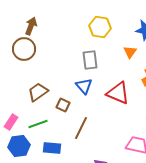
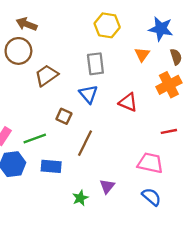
brown arrow: (31, 26) -> (27, 24), turned -90
brown trapezoid: (38, 92) -> (46, 75), moved
red triangle: (118, 93) -> (128, 102), size x0.7

